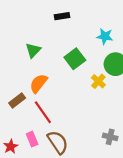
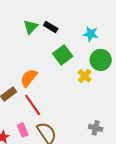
black rectangle: (62, 16) -> (51, 27), moved, turned 40
green triangle: (33, 50) -> (31, 27), moved

